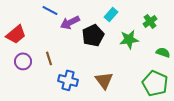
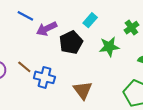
brown line: (49, 58) -> (24, 67), turned -32
blue cross: (68, 80) -> (44, 77), moved

